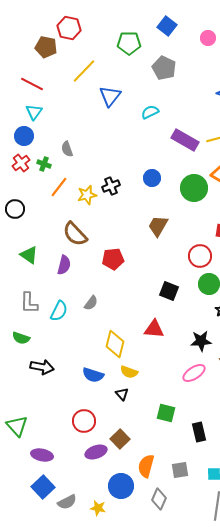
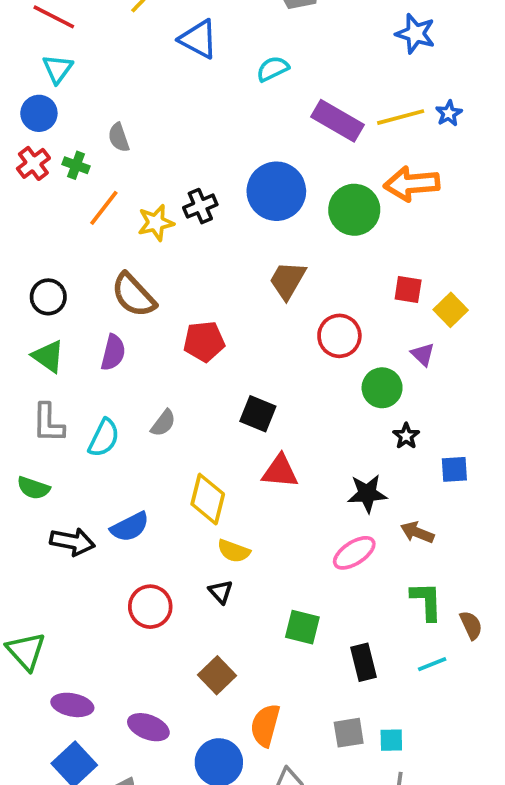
blue triangle: (110, 96) -> (198, 39), turned -40
blue circle: (152, 178) -> (276, 191), size x1.8
black circle: (15, 209) -> (48, 297), moved
green triangle: (29, 255) -> (48, 356), moved
red circle: (200, 256) -> (339, 336), moved
black square: (169, 291) -> (258, 414), moved
blue semicircle: (93, 375) -> (130, 527), moved, turned -45
red circle: (84, 421) -> (150, 607), moved
purple ellipse: (96, 452) -> (148, 727), moved, turned 40
gray square: (180, 470) -> (349, 733), moved

